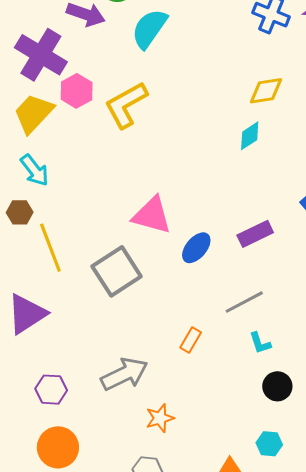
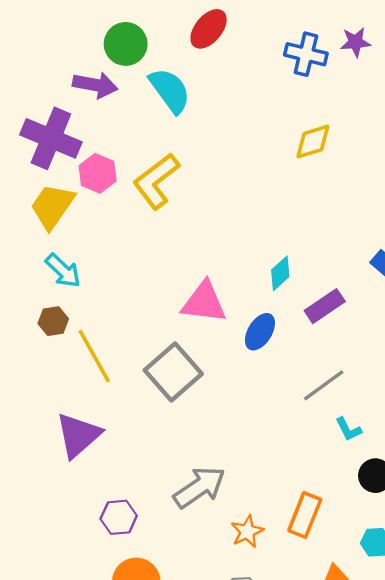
cyan semicircle: (149, 29) -> (170, 90), turned 117
cyan diamond: (250, 136) -> (280, 273), moved
orange rectangle: (191, 340) -> (305, 515), moved, size x1.5

